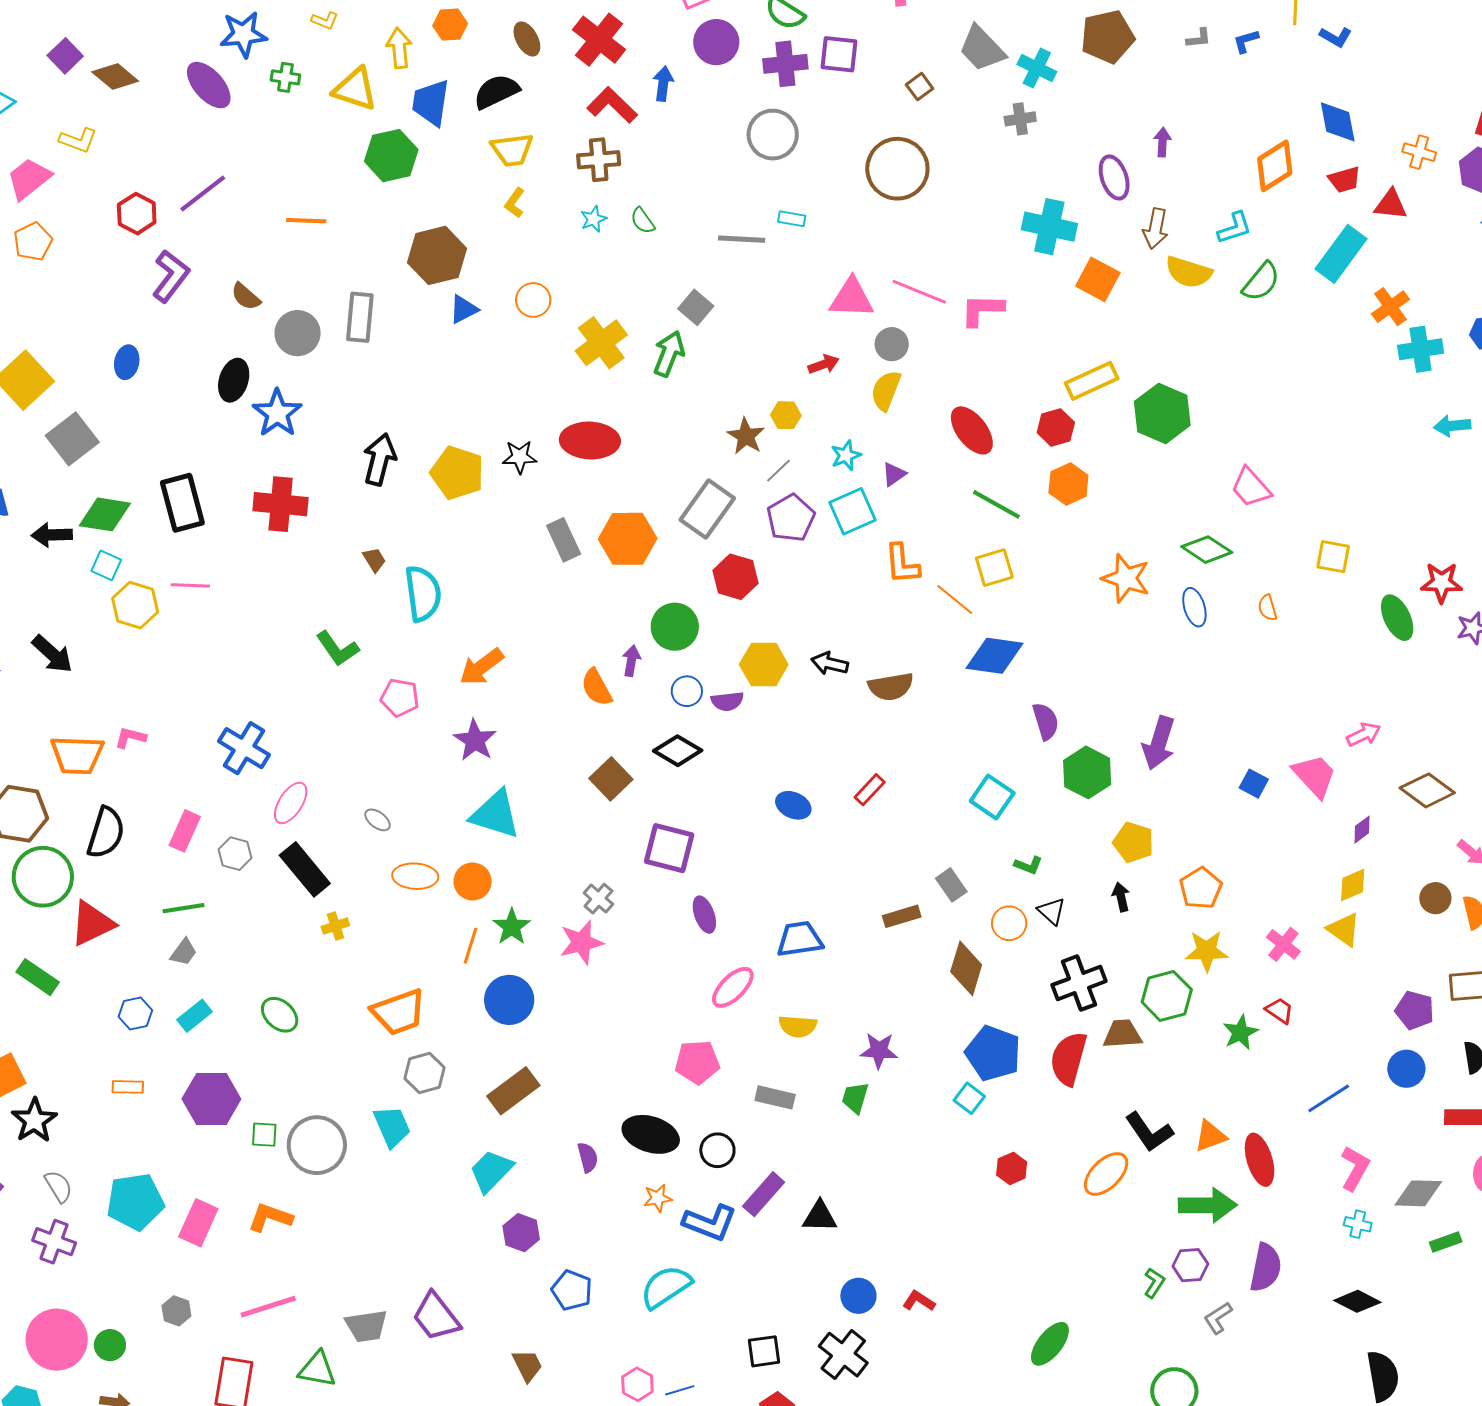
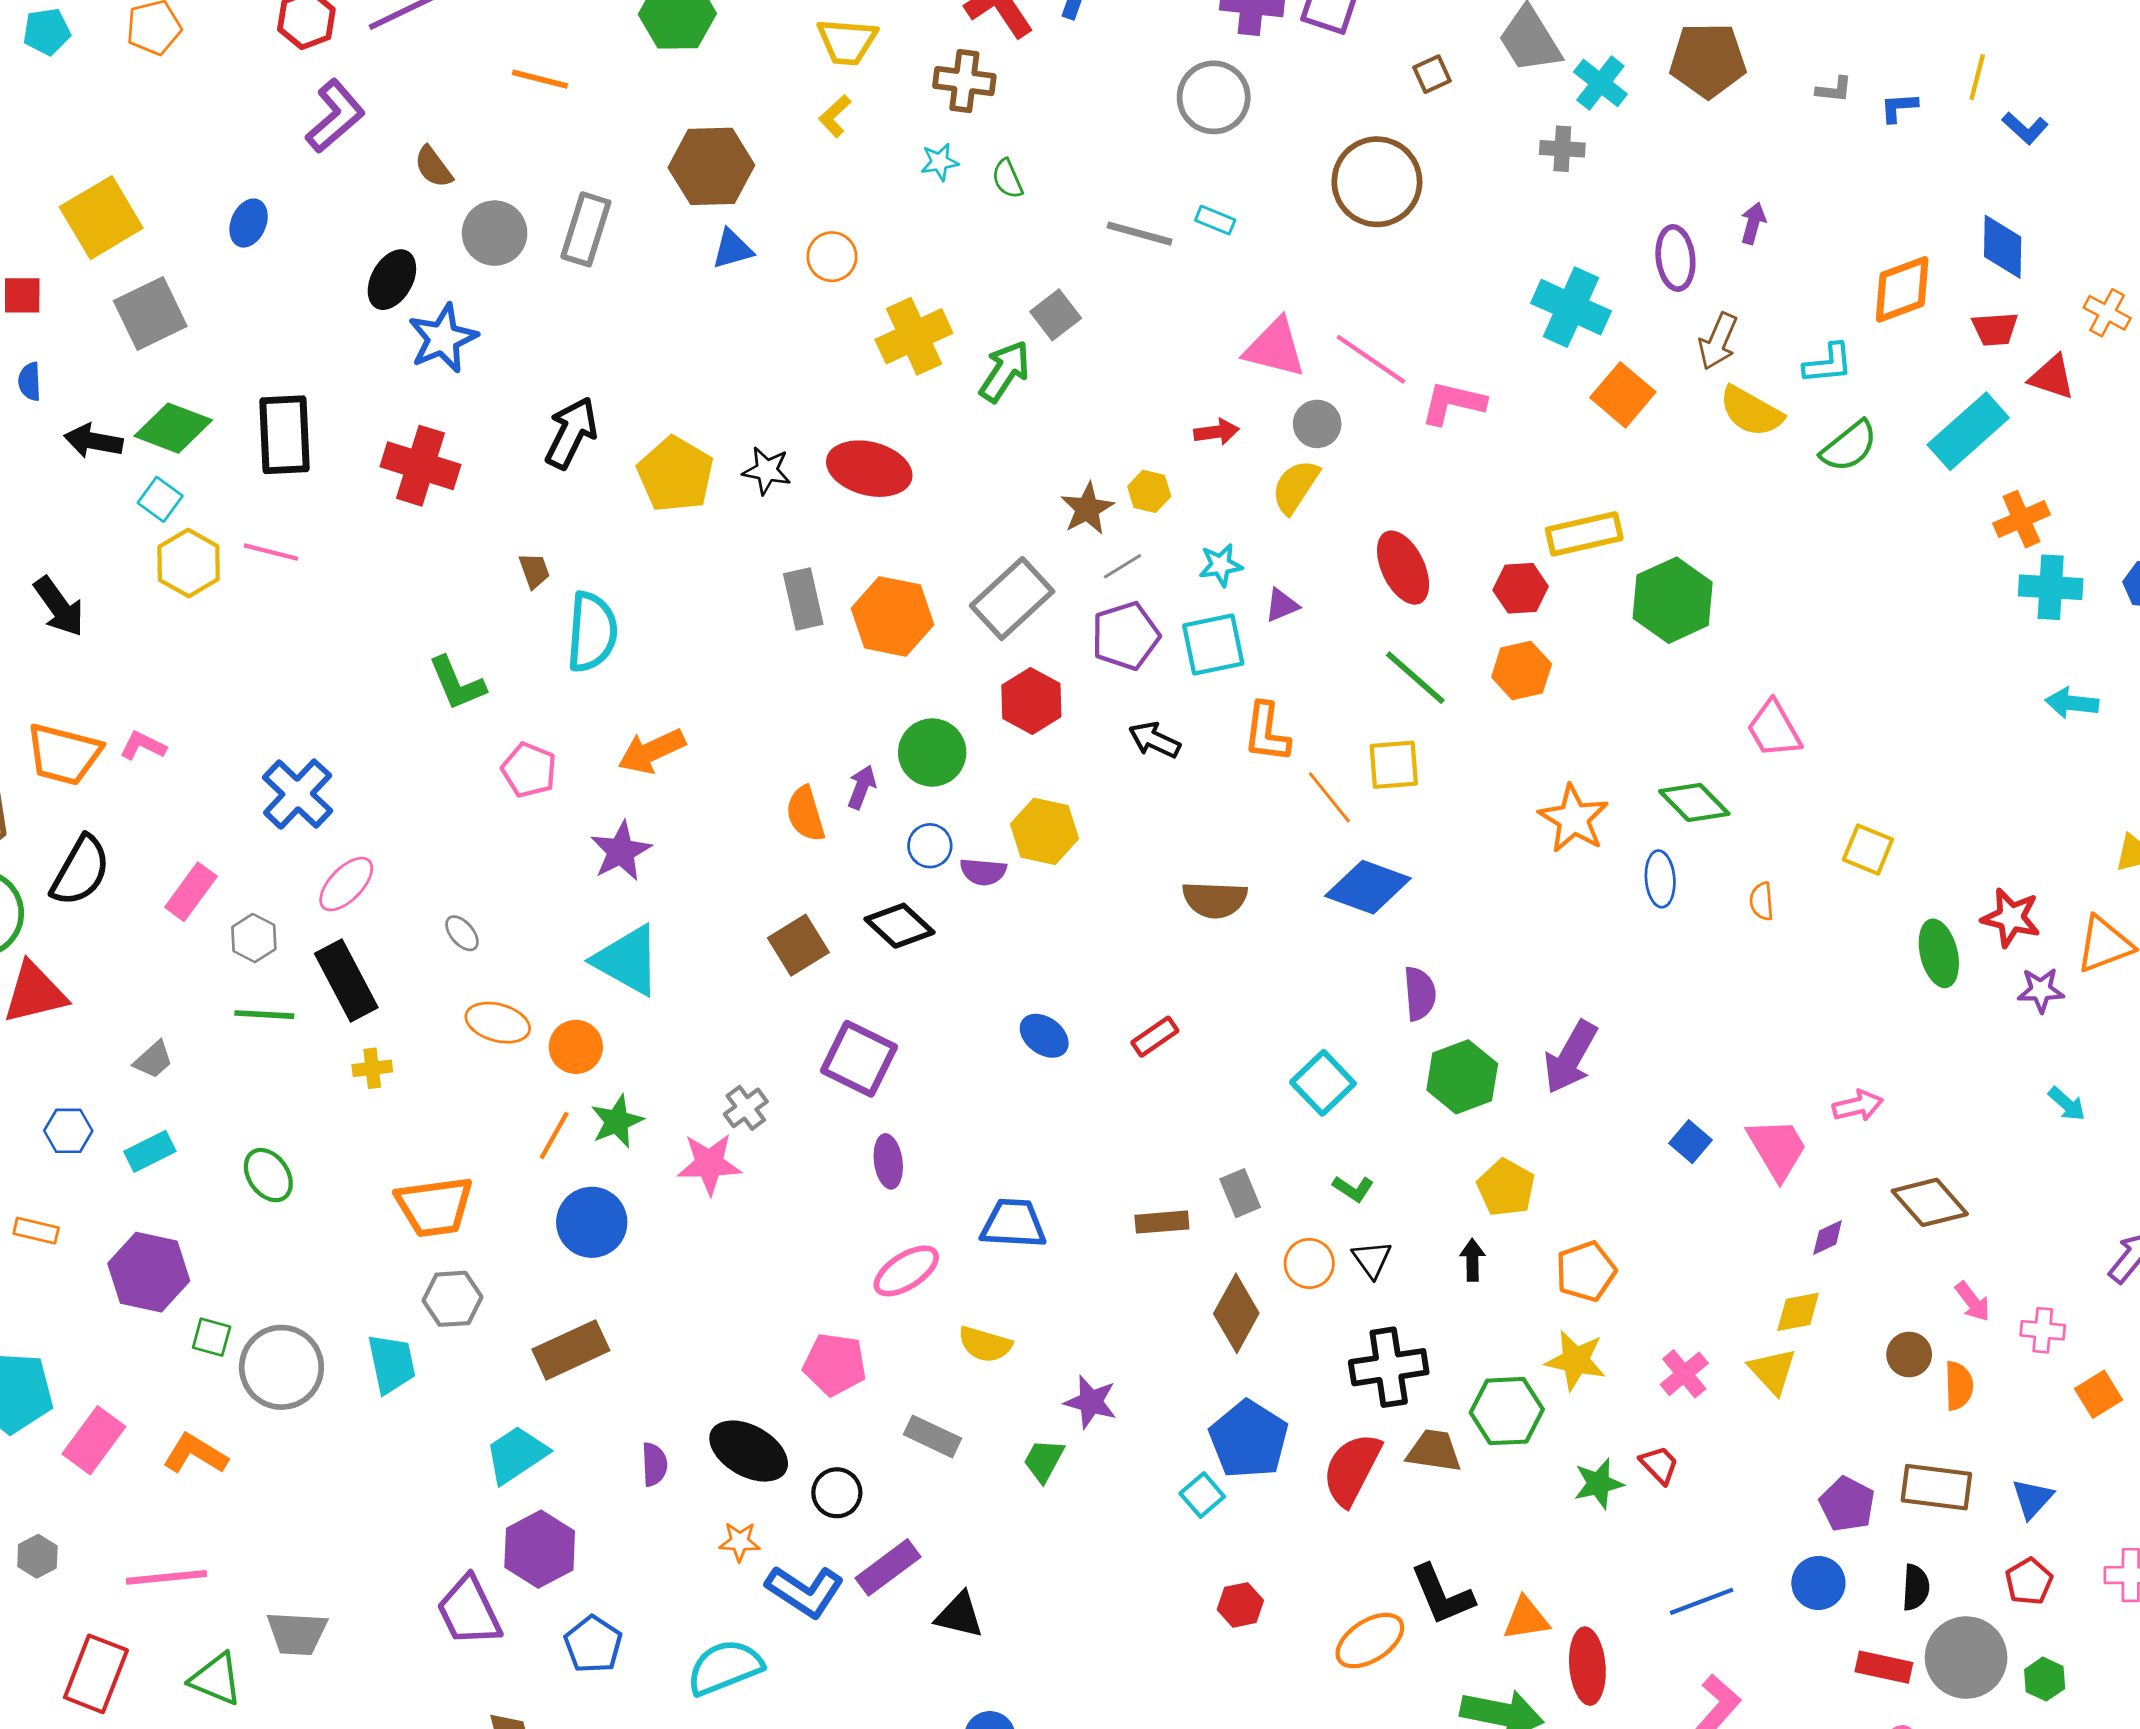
black arrow: (830, 663) -> (1155, 740), moved
green line: (183, 908) -> (264, 1015), moved
purple hexagon: (521, 1233) -> (540, 1549), size x1.4
purple trapezoid: (436, 1317) -> (469, 1611), moved

